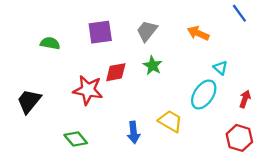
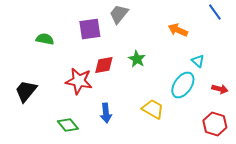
gray trapezoid: (147, 31) -> (119, 14), moved
red arrow: (245, 99) -> (220, 89), turned 84
blue arrow: (134, 132) -> (106, 113), moved

